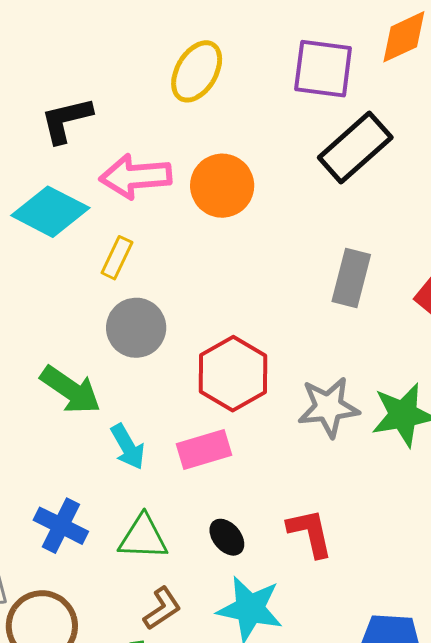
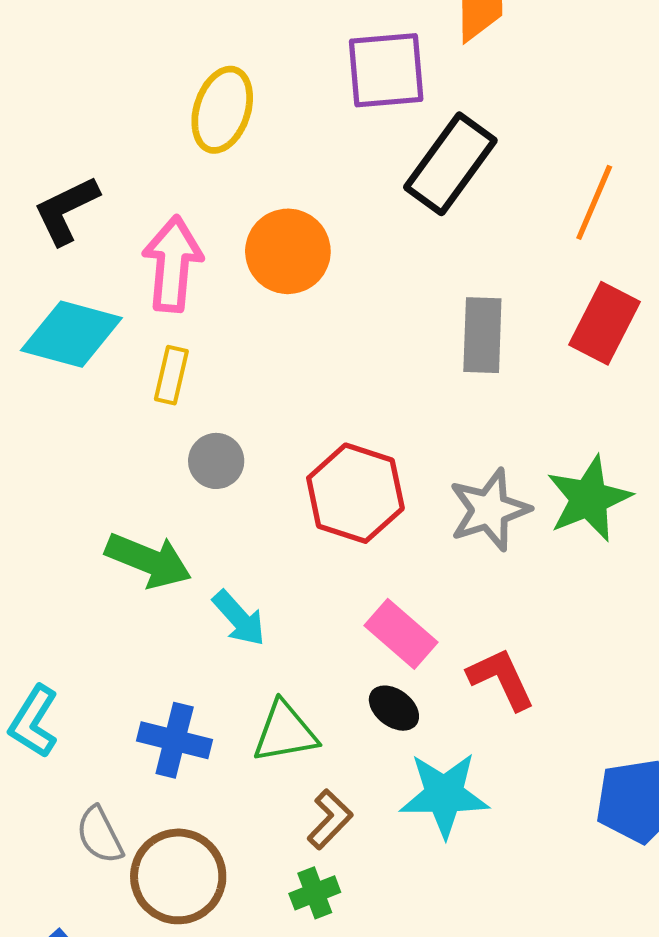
pink arrow: (136, 176) -> (173, 264), turned 112
gray circle: (136, 328) -> (216, 461), size x0.7
pink rectangle: (204, 450) -> (401, 634), moved, turned 70

